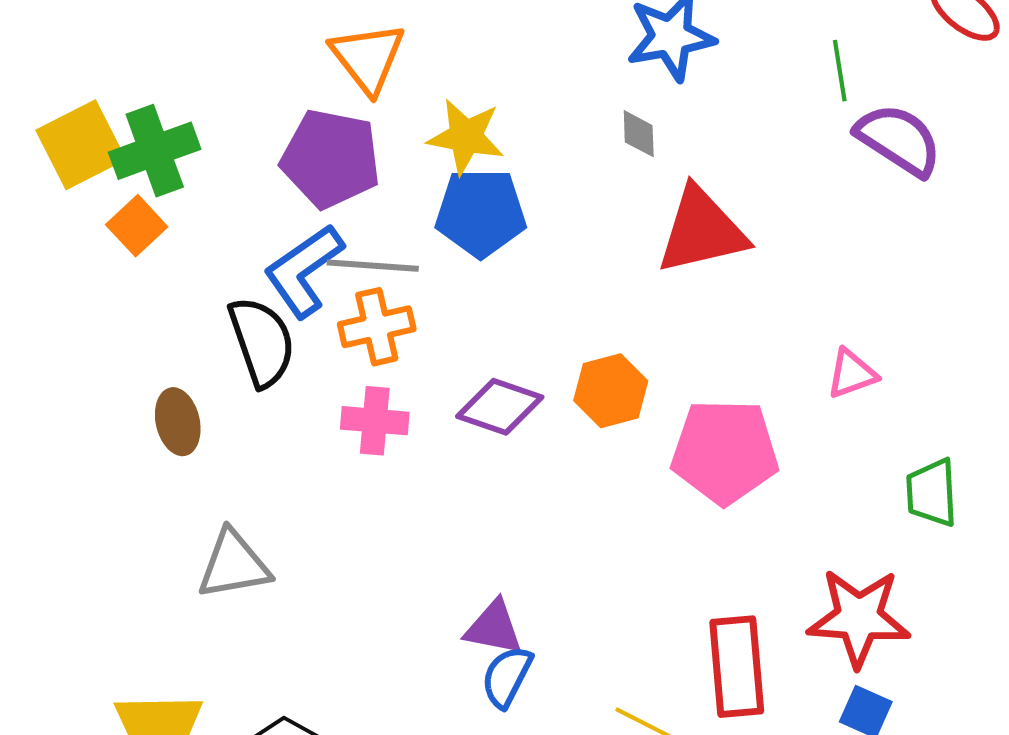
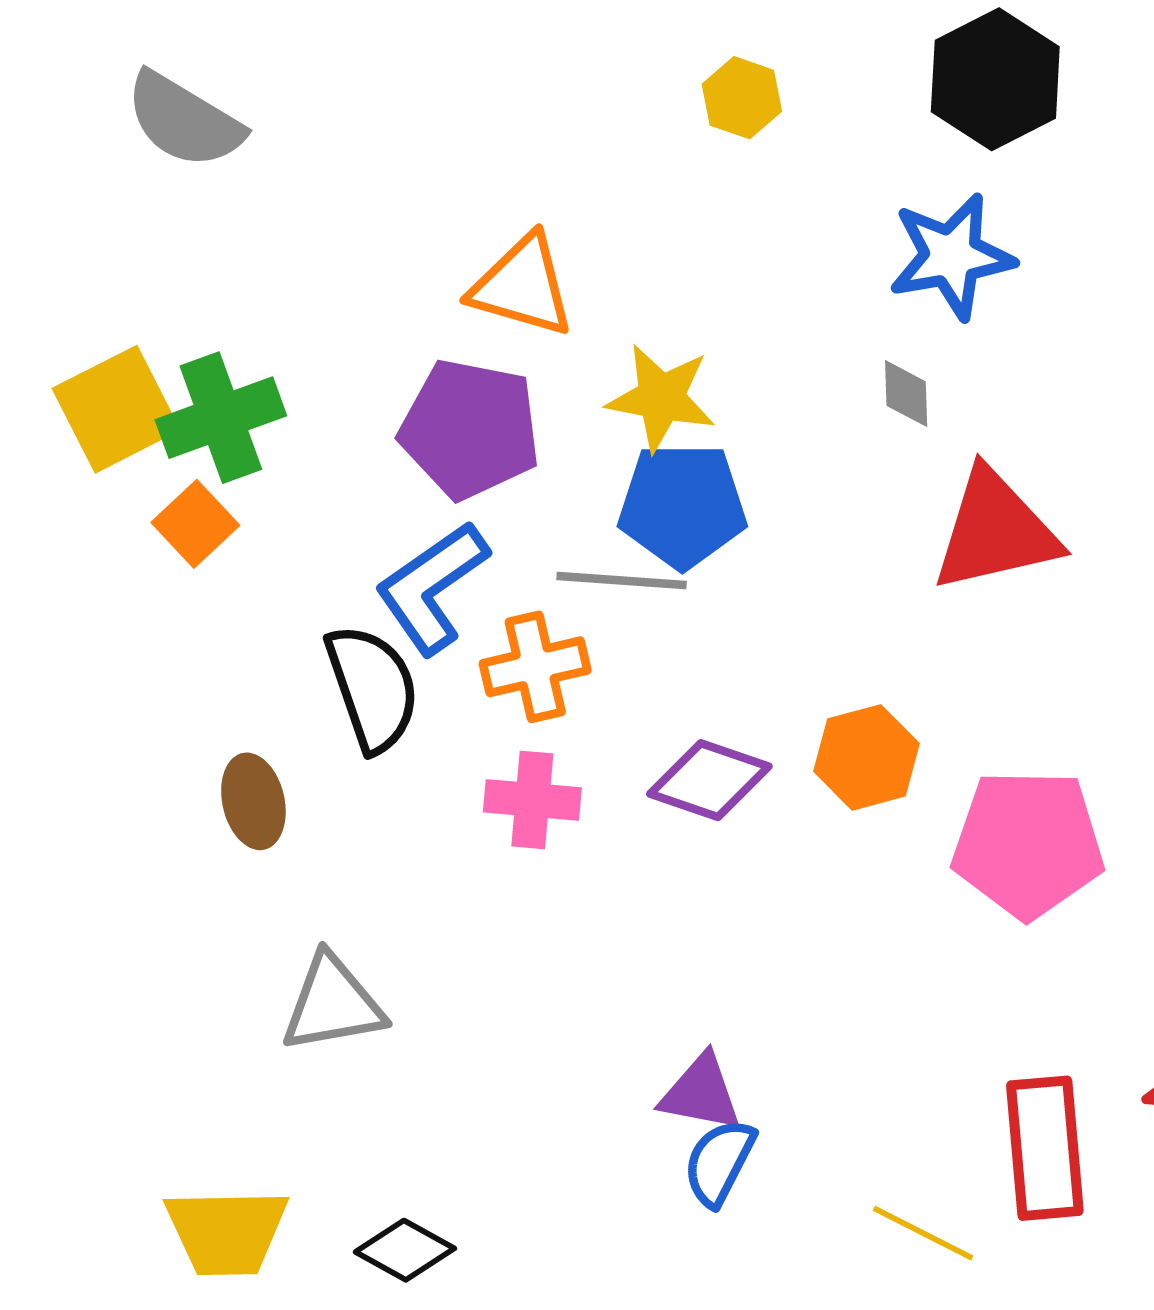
orange triangle: (368, 58) -> (522, 286), turned -36
gray line: (373, 266) -> (622, 580), moved

